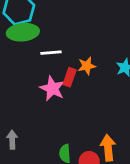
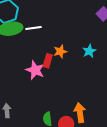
white line: (51, 53) -> (33, 28), moved

